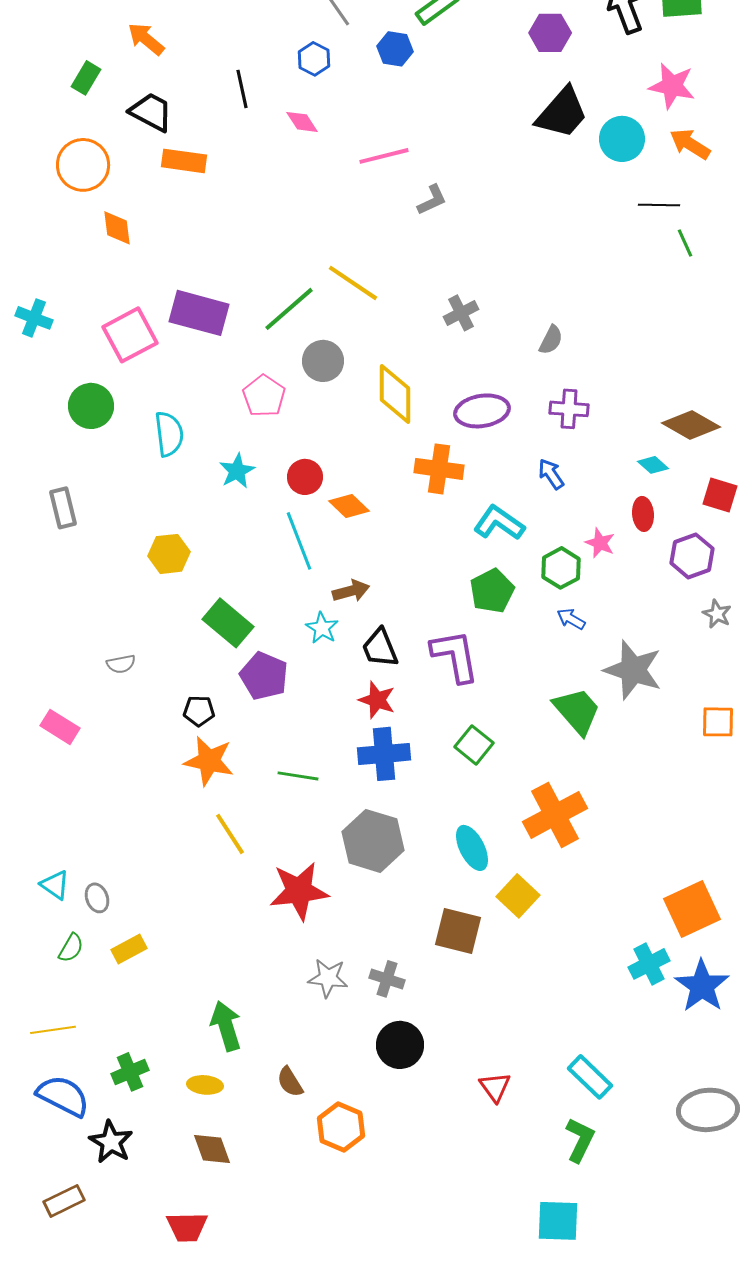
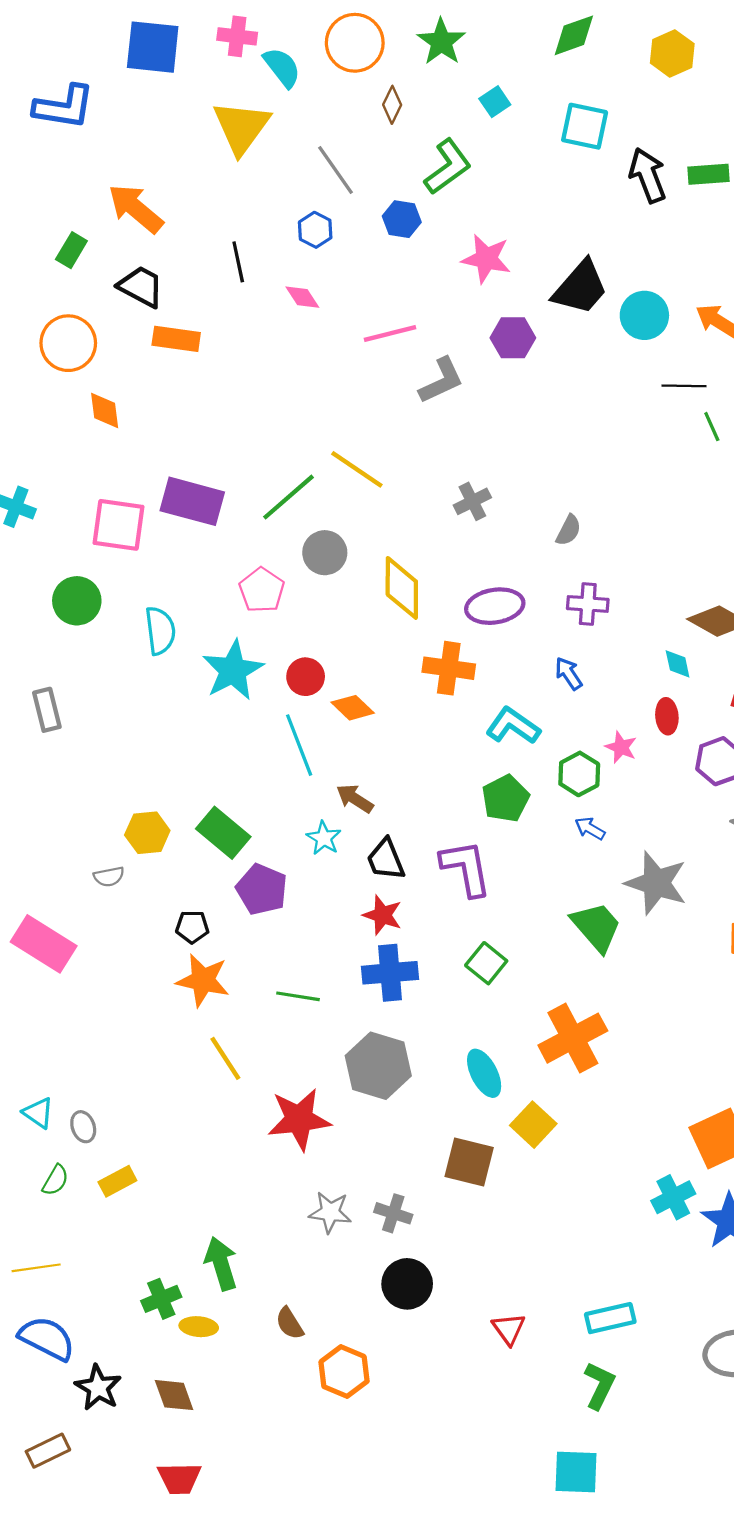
purple hexagon: (550, 33) -> (513, 338), moved
orange arrow: (146, 39) -> (136, 208), size x1.4
pink star: (672, 86) -> (486, 259), moved
gray L-shape: (432, 200) -> (441, 381), size x1.4
pink square: (130, 335) -> (118, 525), turned 36
cyan diamond: (653, 465) -> (678, 664), turned 36
cyan star: (237, 471) -> (233, 670), size x1.6
yellow hexagon: (169, 554) -> (147, 833), moved
brown arrow: (351, 591) -> (355, 799), turned -132
pink rectangle: (60, 727) -> (44, 944), size x1.5
green cross: (130, 1072) -> (161, 1299), moved
cyan rectangle: (590, 1077) -> (610, 1318), turned -57
brown diamond: (212, 1149) -> (174, 1395), moved

